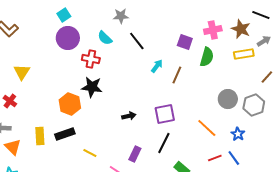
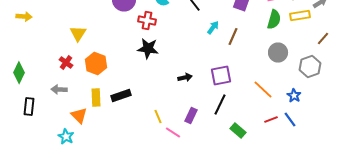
green semicircle: (207, 57) -> (274, 20), moved
gray circle: (228, 99) -> (278, 52), moved
orange hexagon: (70, 104) -> (96, 64), moved
orange triangle: (13, 147) -> (79, 116), moved
yellow line: (90, 153) -> (158, 116), moved, turned 40

